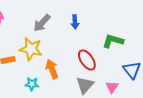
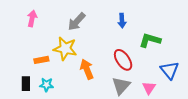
blue arrow: (75, 22) -> (122, 21), moved
cyan star: (32, 84) -> (47, 85), moved

